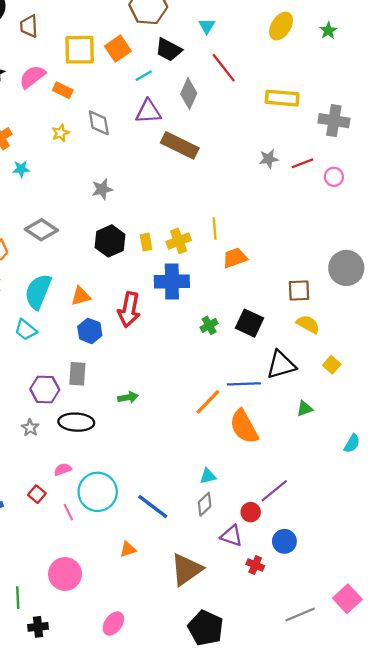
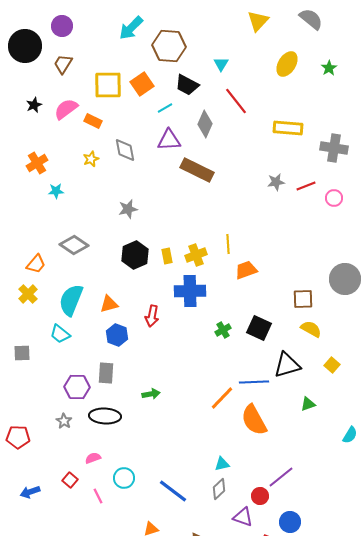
brown trapezoid: (29, 26) -> (63, 64), turned 35
red arrow: (129, 310) -> (152, 316), size x0.7
cyan circle: (98, 492) -> (124, 478), size x0.6

